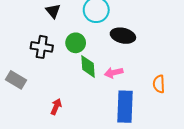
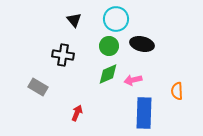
green circle: (76, 43) -> (109, 46), moved
green diamond: (88, 66) -> (108, 74), turned 70

